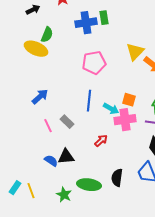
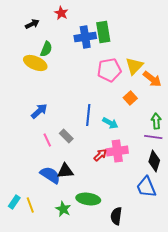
green rectangle: (104, 18) -> (103, 32), size x1.5
pink pentagon: (94, 63) -> (109, 70), moved
orange square: (129, 100) -> (130, 98), moved, turned 32
pink cross: (125, 120) -> (117, 151), moved
blue semicircle: (51, 161) -> (50, 175), size x1.5
black semicircle: (117, 178) -> (116, 216), moved

